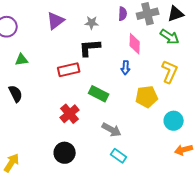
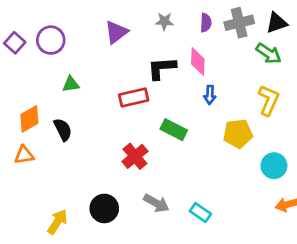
gray star: (92, 23) -> (164, 21), moved
pink diamond: (135, 44) -> (198, 61), moved
gray arrow: (112, 130) -> (156, 203), moved
black circle: (65, 153) -> (104, 208), moved

